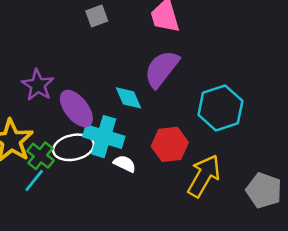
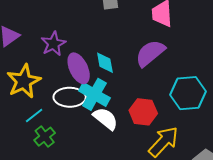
cyan diamond: (129, 98) -> (105, 63), moved
green cross: (40, 156) -> (45, 137), moved
white semicircle: (125, 164) -> (106, 119), size x1.5

